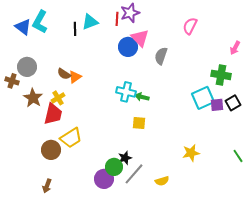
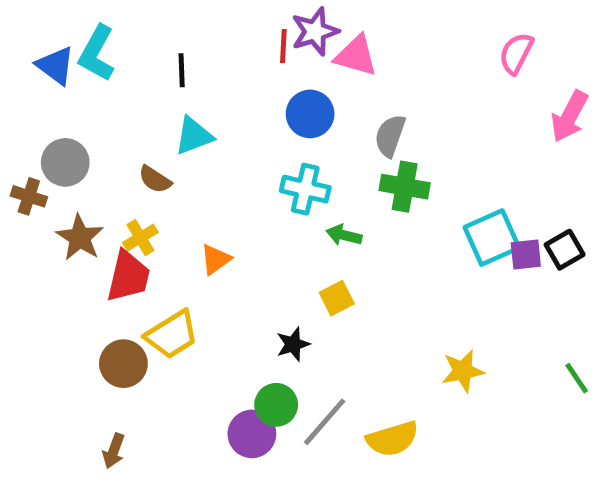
cyan triangle: (90, 22) -> (194, 136), moved
pink semicircle: (190, 26) -> (516, 53), moved
pink triangle: (140, 38) -> (356, 56), moved, turned -30
pink arrow: (235, 48) -> (569, 116), size x1.5
green cross: (221, 75) -> (405, 187), moved
orange triangle: (75, 77) -> (216, 259), moved
cyan cross: (126, 92) -> (305, 189), moved
yellow square: (139, 123) -> (337, 298), turned -32
black star: (125, 158) -> (293, 344), moved
yellow semicircle: (162, 181) -> (392, 439), size x1.5

